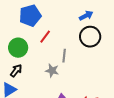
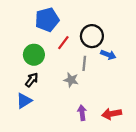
blue arrow: (86, 16) -> (108, 55), moved, turned 48
black circle: (90, 37) -> (92, 36), moved

